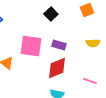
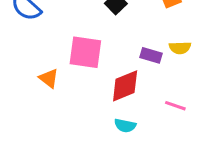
purple rectangle: (59, 45) -> (151, 55), moved

